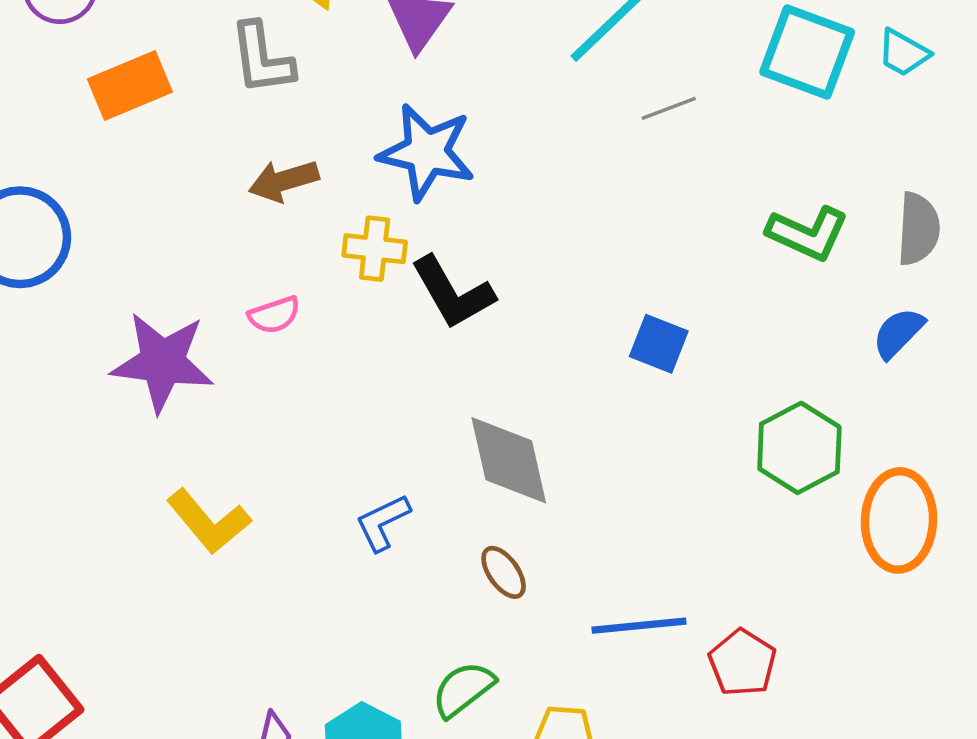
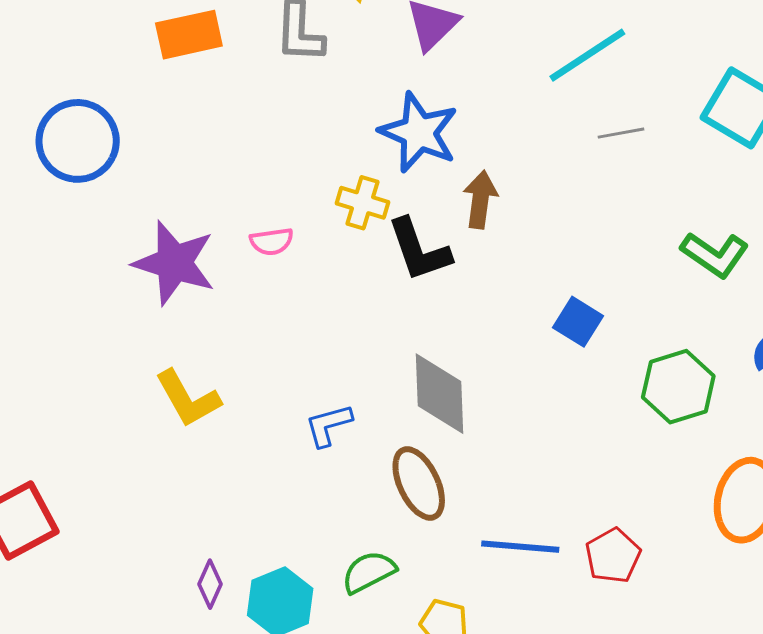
brown arrow: (284, 181) -> (480, 200), moved, turned 104
green hexagon: (799, 448) -> (678, 387), moved
brown ellipse: (504, 572) -> (419, 483), size x1.6
red pentagon: (742, 663) -> (613, 556), moved

